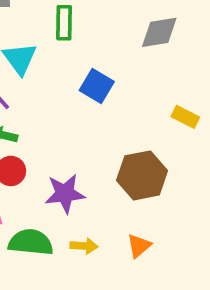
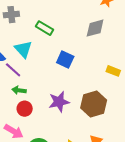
green rectangle: (64, 23) -> (45, 28), turned -54
purple star: (65, 194) -> (59, 102), moved

